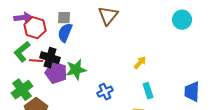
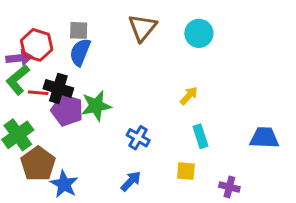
purple arrow: (23, 18) -> (19, 58), moved
cyan circle: (182, 20) -> (199, 33), moved
blue cross: (105, 92) -> (138, 138), turned -35
blue trapezoid: (192, 92) -> (264, 138), turned 90

